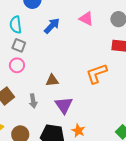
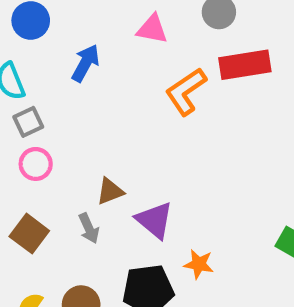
gray square: (19, 45) -> (28, 122), turned -32
orange L-shape: (97, 74) -> (186, 91), moved
brown triangle: (52, 80) -> (110, 191), moved

